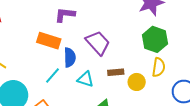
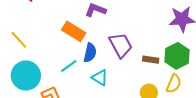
brown rectangle: (116, 72) -> (151, 60), moved

